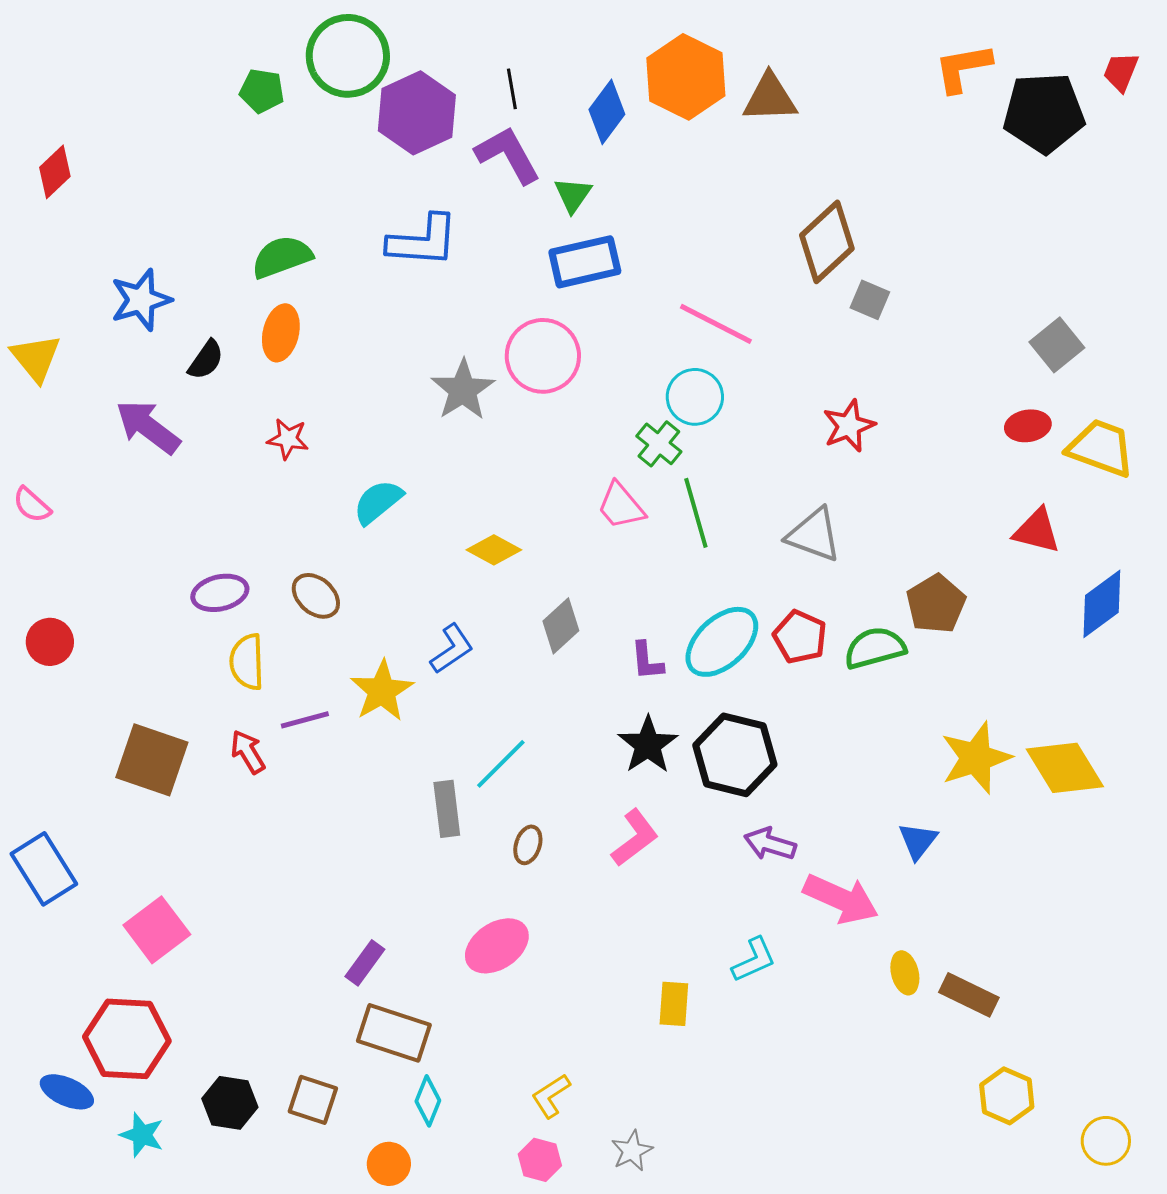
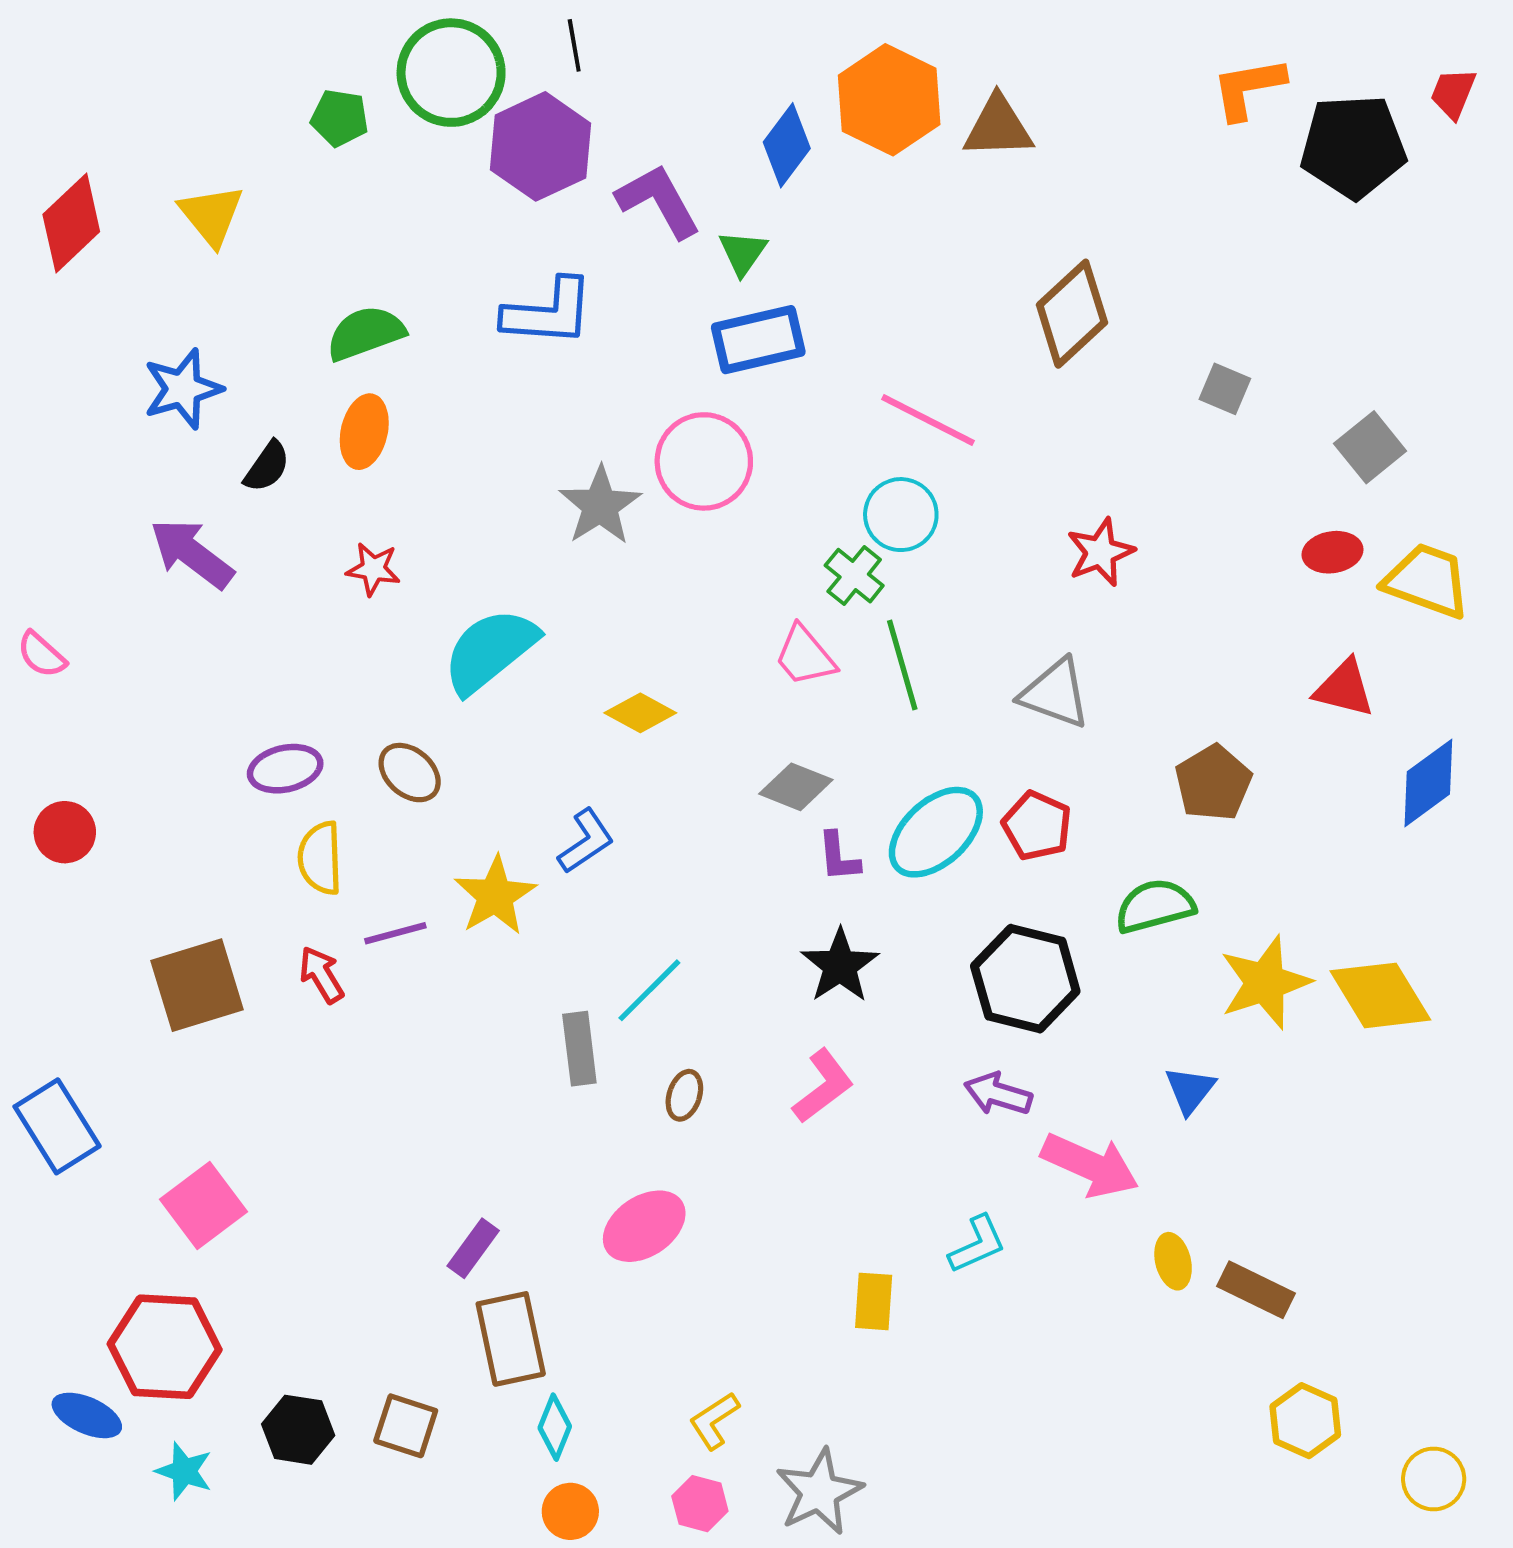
black line: (512, 89) -> (574, 45), moved
red diamond: (55, 172) -> (71, 223), size x1.4
gray square: (870, 300) -> (1225, 389), moved
yellow triangle: (36, 358) -> (211, 215), moved
cyan semicircle: (378, 502) -> (490, 651), size x1.5
gray diamond: (561, 626) -> (796, 787), moved, turned 64
green semicircle: (875, 648) -> (1155, 906), moved
black hexagon: (735, 755) -> (1025, 979), moved
brown square: (152, 760) -> (197, 985), turned -36
brown rectangle: (394, 1033) -> (511, 1339), turned 60
gray star: (632, 1151) -> (819, 1492), size x1.6
orange circle: (389, 1164) -> (570, 1511), moved

